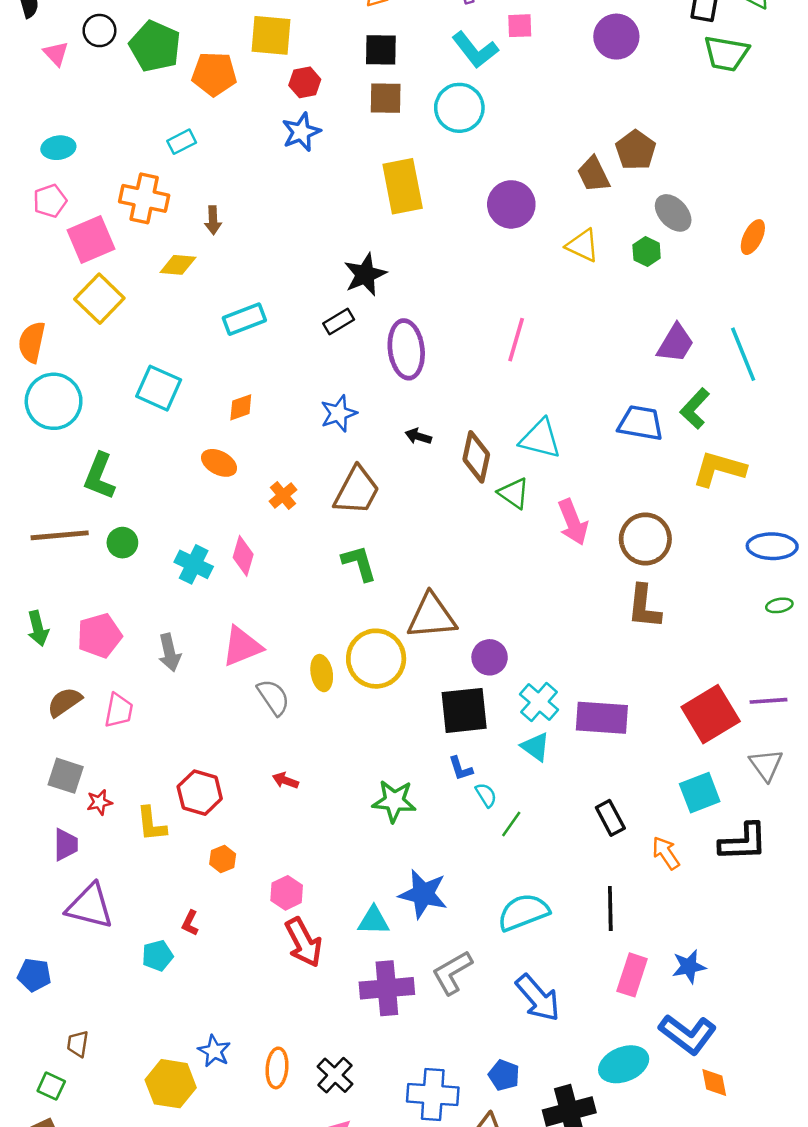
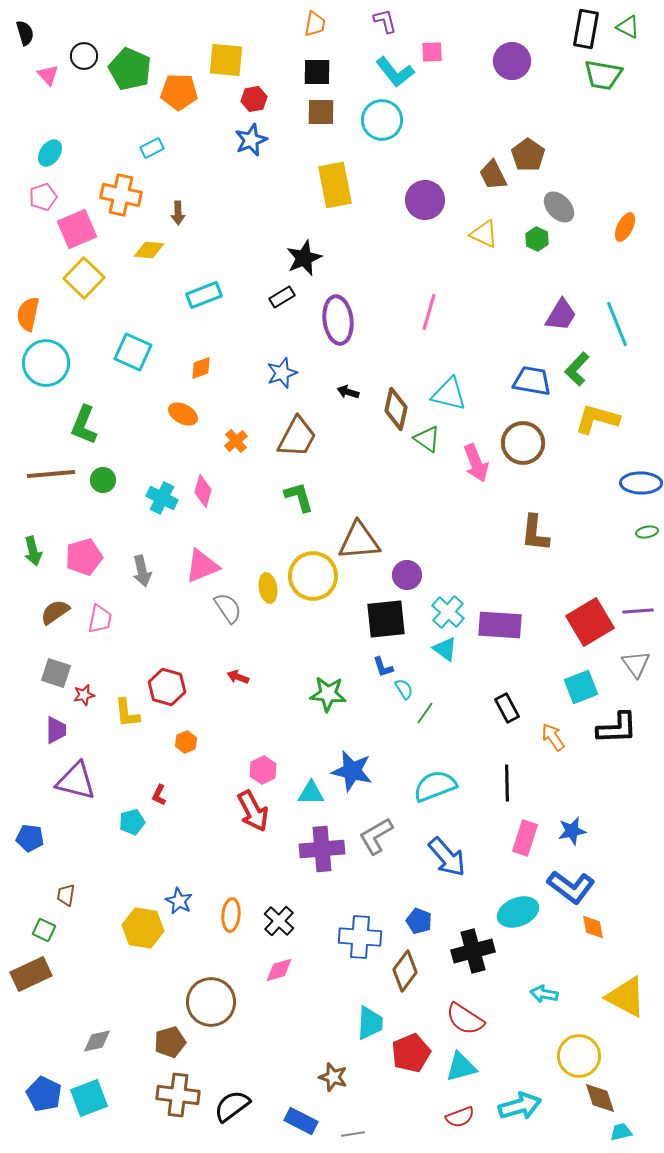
cyan ellipse: (58, 148) -> (50, 153), turned -48
brown circle: (645, 539) -> (523, 443), moved
pink hexagon: (287, 893) -> (263, 770), moved

